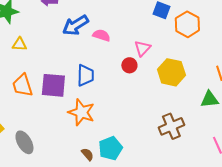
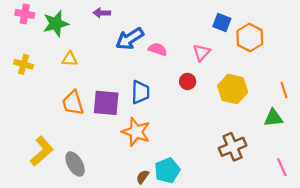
pink triangle: (142, 48) -> (201, 53), moved
brown semicircle: (87, 154) -> (143, 177), turned -104

